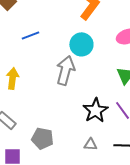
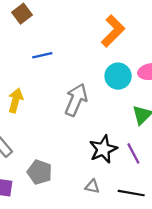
cyan circle: (81, 44) -> (118, 76), moved

